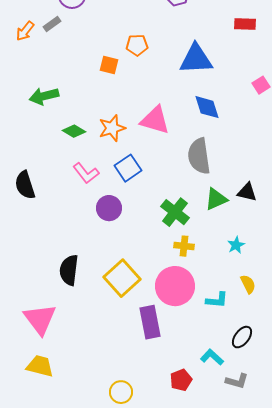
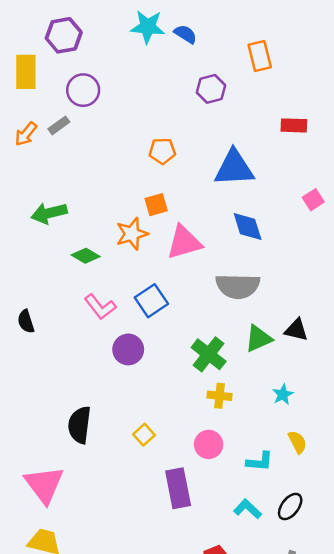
orange square: (109, 65) -> (156, 205), moved, turned -30
pink triangle: (155, 120) -> (184, 242), turned -32
orange star: (112, 128) -> (132, 234), moved
gray semicircle: (199, 156) -> (238, 286), turned -81
black semicircle: (25, 185) -> (26, 321), size x0.7
yellow square: (122, 278) -> (144, 435), size x0.5
pink circle: (175, 286) -> (209, 444), size x0.6
cyan L-shape: (212, 357) -> (248, 509), moved

